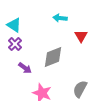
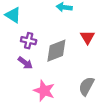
red triangle: (81, 36) -> (88, 37), moved
purple cross: (15, 44) -> (29, 41), moved, turned -32

